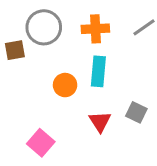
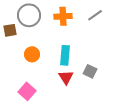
cyan rectangle: (98, 71) -> (65, 55), moved
orange circle: (65, 85) -> (32, 54), moved

